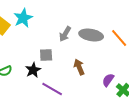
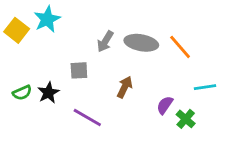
brown arrow: (79, 67) -> (125, 87), turned 49
black star: (33, 70) -> (48, 93), moved

